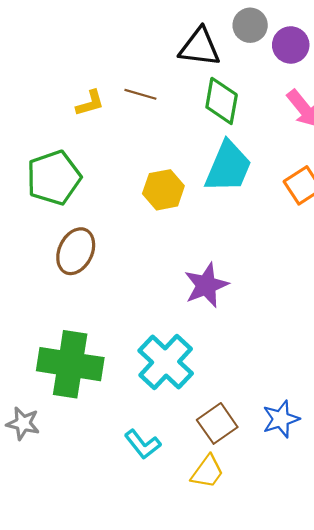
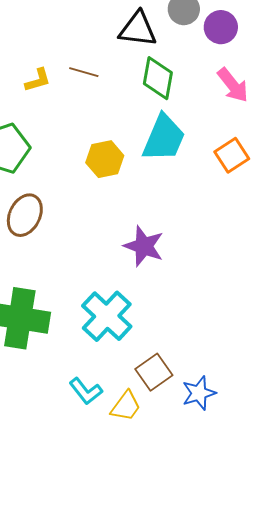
purple star: (206, 285) -> (144, 246), turned -30
blue star: (281, 419) -> (199, 393), moved
yellow trapezoid: (207, 472) -> (126, 406), moved

